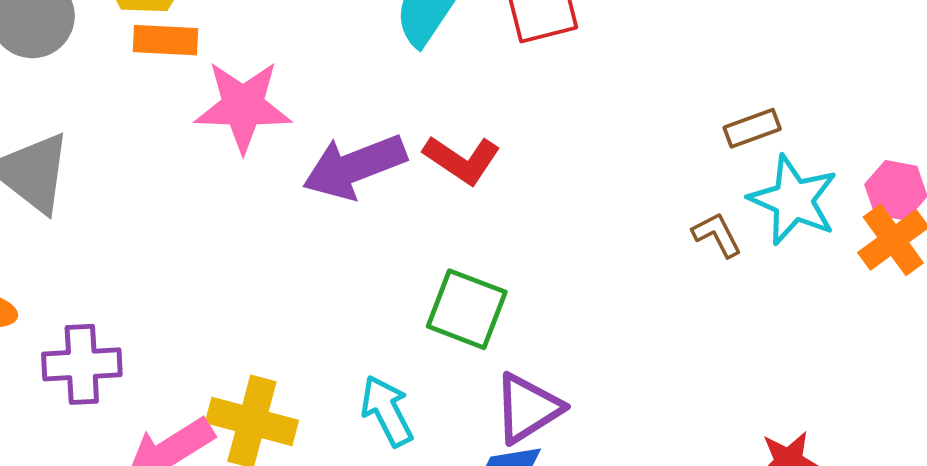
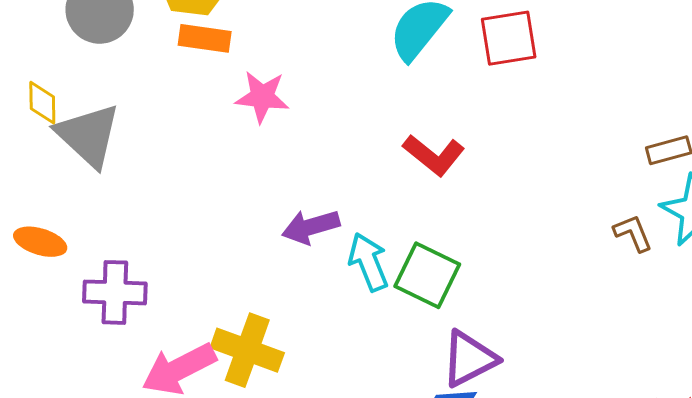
pink star: (243, 106) -> (262, 97), size x0.7
purple arrow: (354, 167) -> (311, 227), moved, size x0.7
cyan arrow: (387, 411) -> (368, 262), moved

